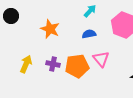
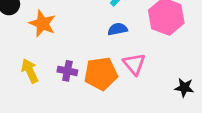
orange star: (50, 29) -> (42, 24), moved
yellow arrow: (26, 64) -> (30, 71), turned -48

